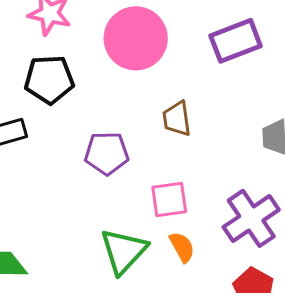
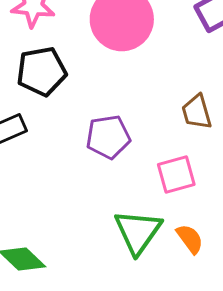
brown trapezoid: (177, 119) -> (197, 112), moved
orange semicircle: (182, 247) -> (190, 239), moved

